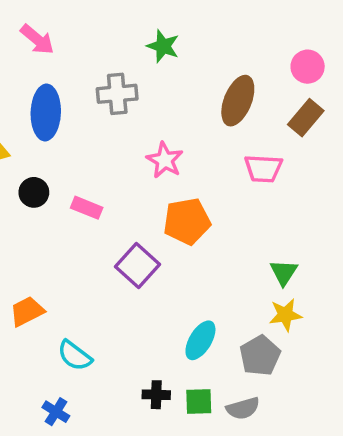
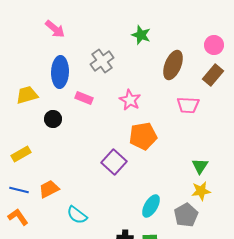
green star: (163, 46) -> (141, 35), moved
gray cross: (117, 94) -> (102, 61), turned -30
pink rectangle: (87, 208) -> (84, 98), moved

